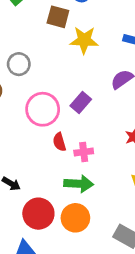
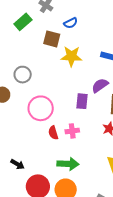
purple rectangle: (81, 103) -> (82, 101), moved, turned -35
pink cross: (84, 152) -> (72, 131), moved

